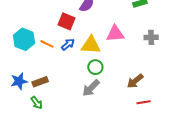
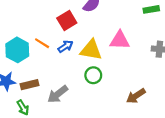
red square: (66, 21) -> (67, 20), turned 30
cyan hexagon: (24, 39) -> (17, 50), moved
gray arrow: (91, 88) -> (58, 94), moved

